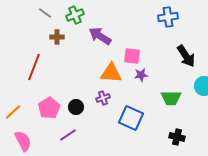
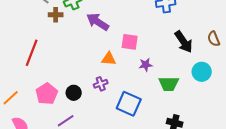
brown cross: (57, 37) -> (56, 15), moved
orange triangle: (111, 73) -> (109, 59), size x0.7
purple star: (141, 75) -> (146, 65), moved

